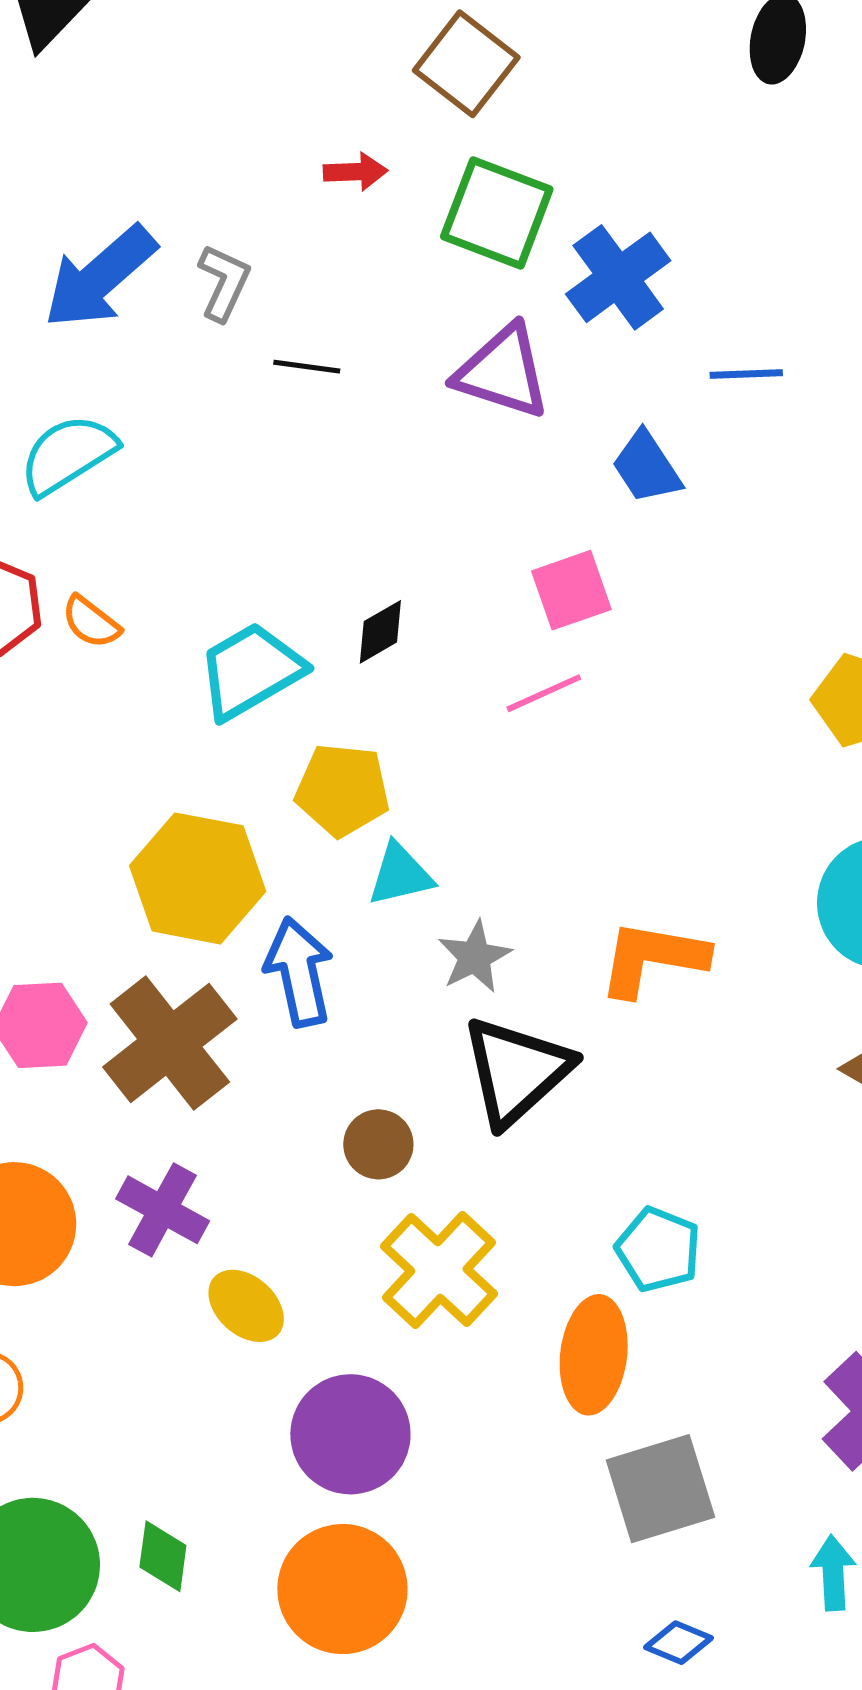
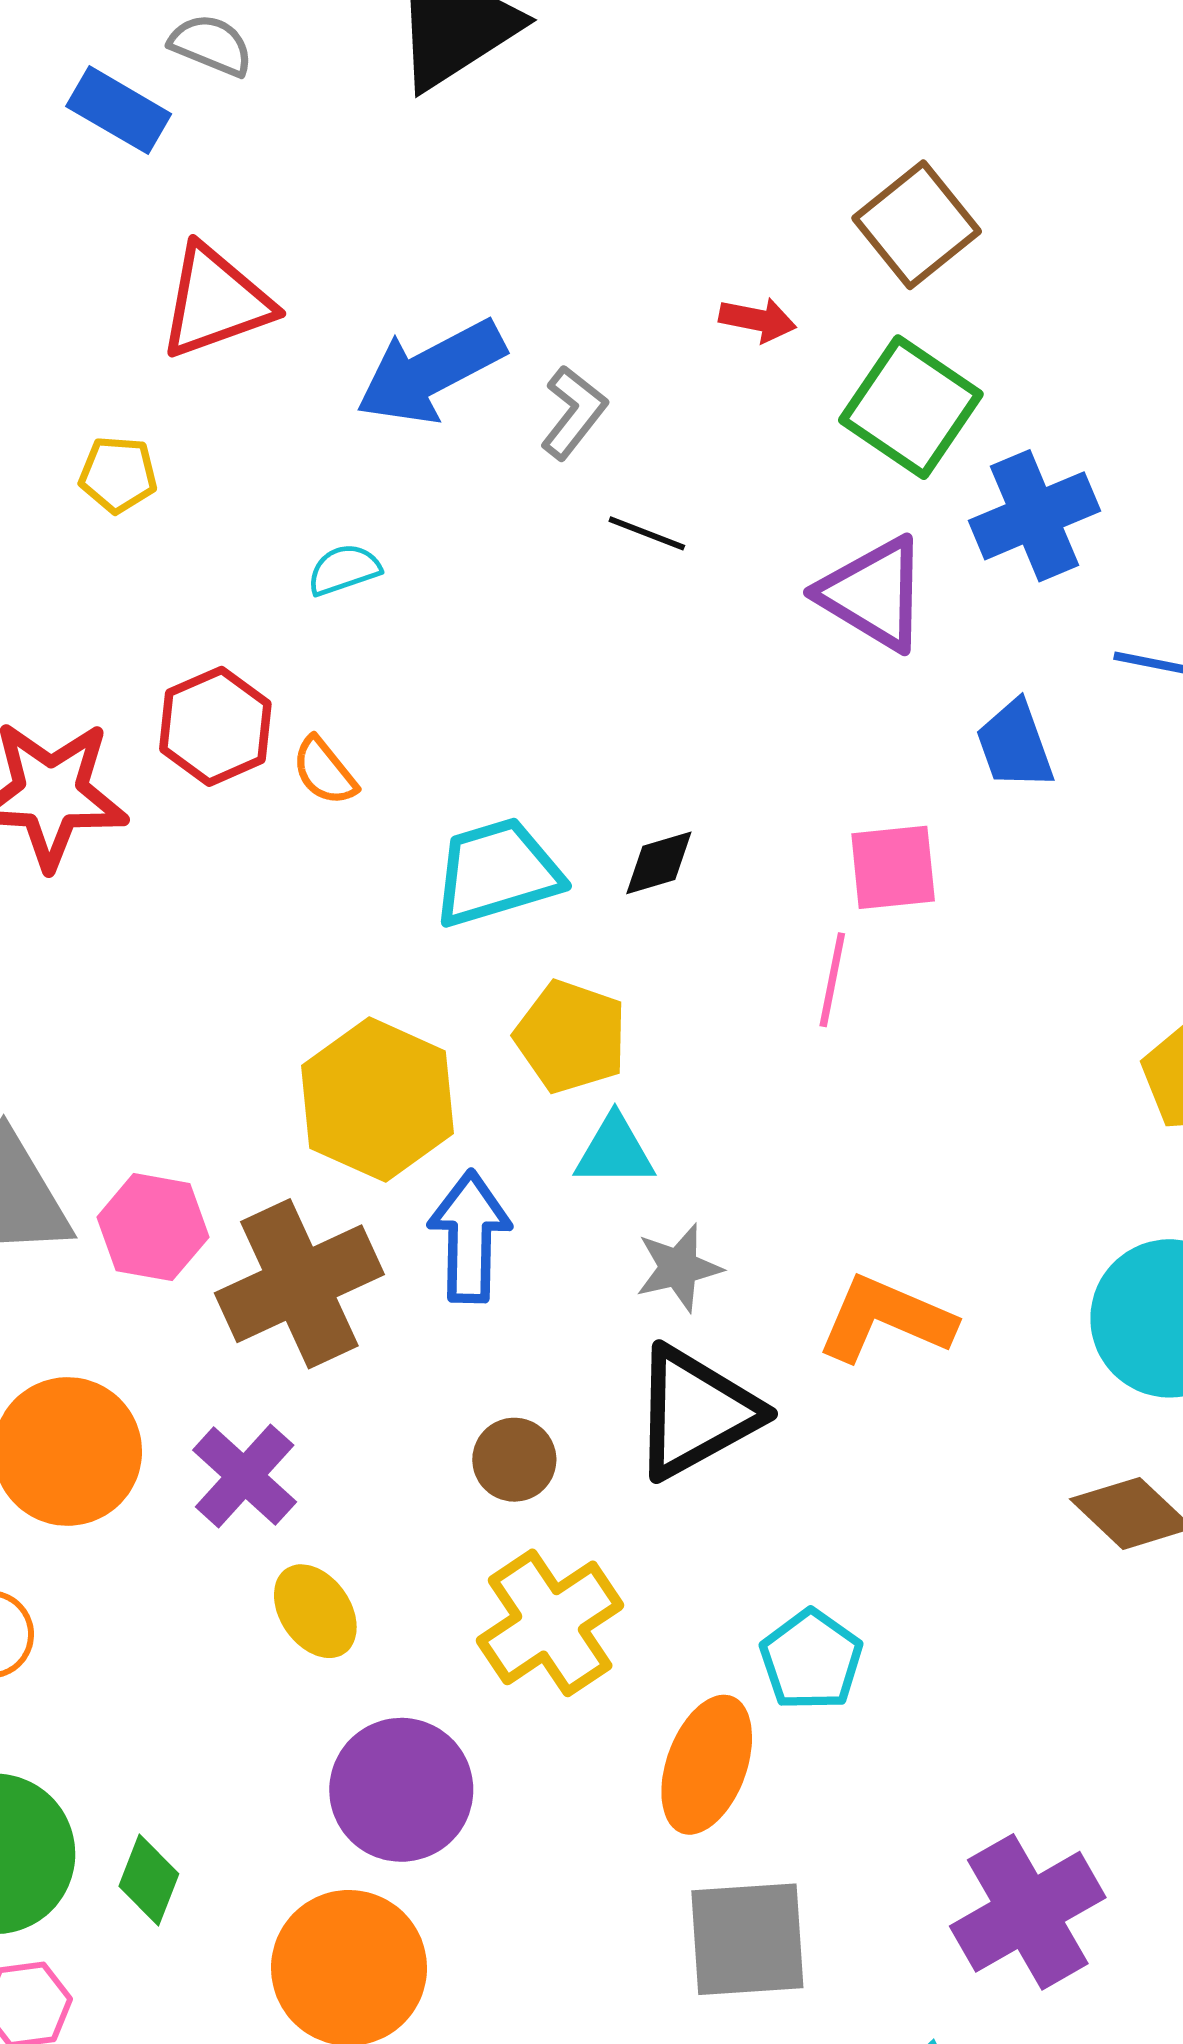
cyan semicircle: (68, 455) -> (344, 570), size x0.6
pink line: (544, 693) -> (832, 980), turned -68

